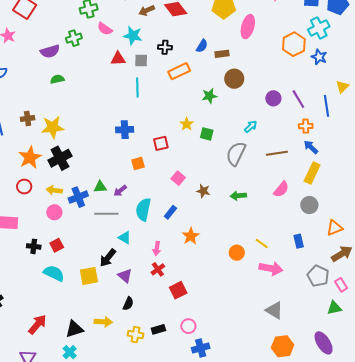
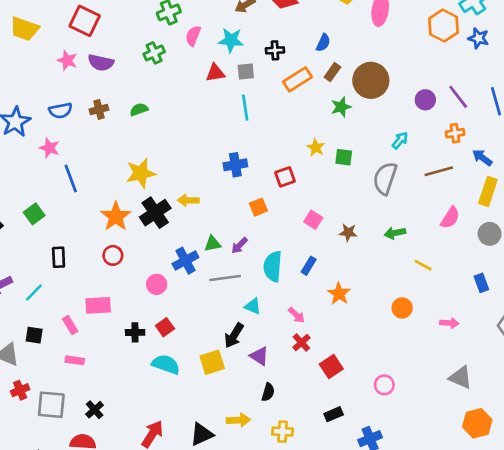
pink semicircle: (105, 29) -> (193, 36), turned 84
purple semicircle: (50, 51) -> (101, 63), moved, turned 36
brown rectangle: (222, 54) -> (332, 72), moved, turned -40
brown circle: (234, 79) -> (371, 80), size x1.4
brown cross: (28, 118) -> (99, 109), moved
orange cross: (306, 126) -> (455, 133), moved
yellow arrow: (54, 190) -> (188, 200), moved
yellow line: (262, 243) -> (423, 265), moved
pink arrow: (157, 248) -> (297, 315), turned -48
pink arrow: (271, 268) -> (449, 323), size x0.6
pink circle: (188, 326) -> (384, 385), moved
black rectangle: (158, 329) -> (334, 414), moved

